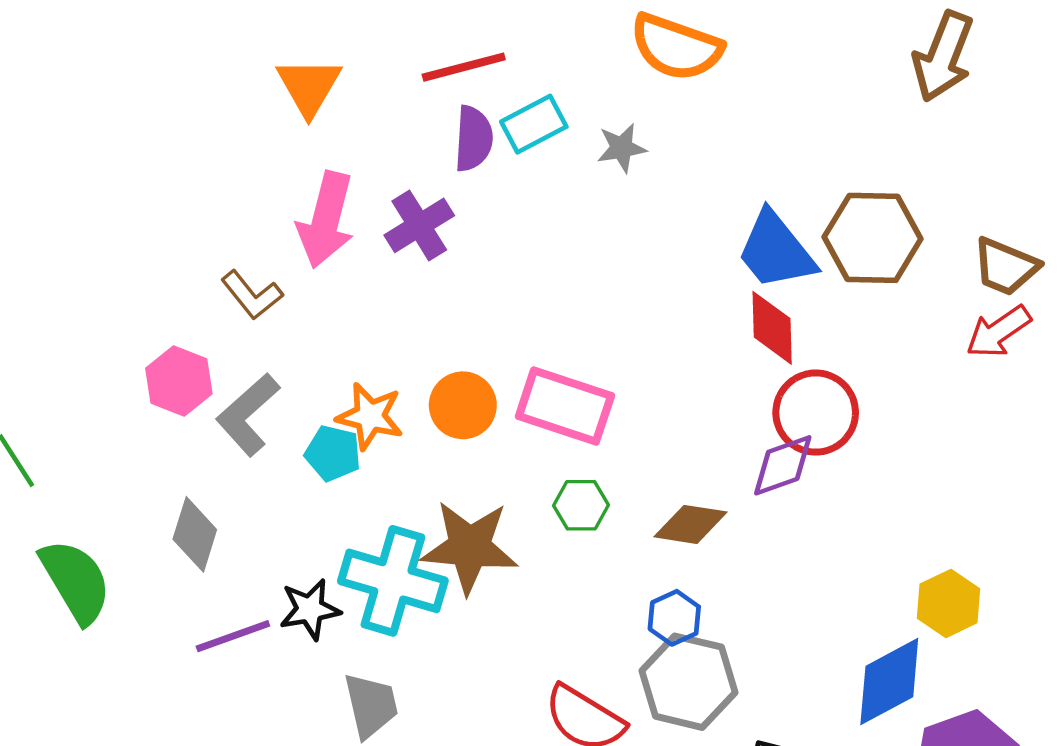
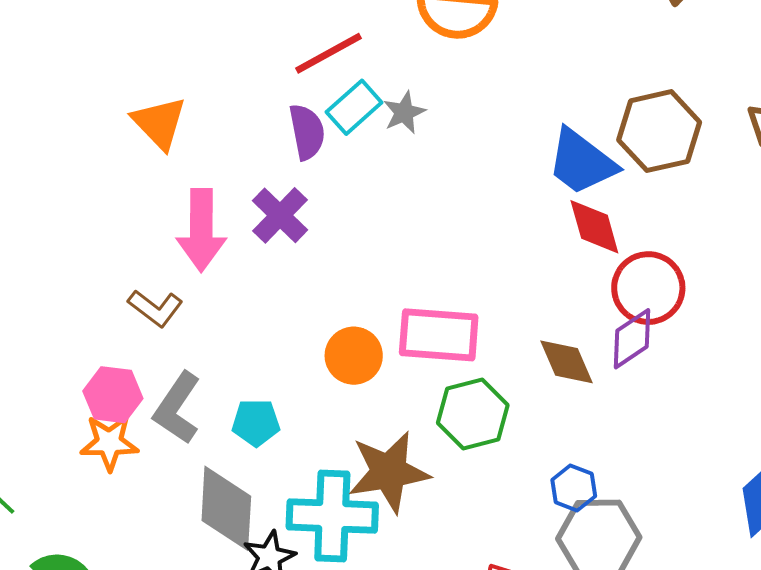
red line: (464, 67) -> (328, 53), moved
gray star: (622, 148) -> (404, 113), moved
orange star: (370, 416) -> (109, 443), moved
green hexagon: (581, 505) -> (473, 414), size x1.5
brown diamond: (691, 524) -> (567, 362), moved, turned 72
gray diamond: (195, 534) -> (226, 508), moved, size x1.4

